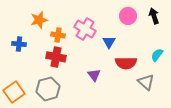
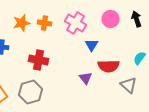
pink cross: (85, 29) -> (76, 23), moved
orange cross: (58, 35) -> (45, 23), moved
purple triangle: (94, 75) -> (86, 78), moved

